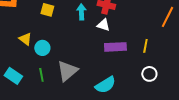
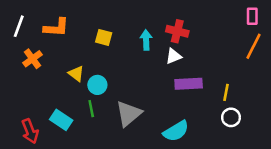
white triangle: (103, 25) -> (174, 56), turned -40
yellow line: (145, 46) -> (226, 92), moved
green line: (41, 75) -> (91, 109), moved

